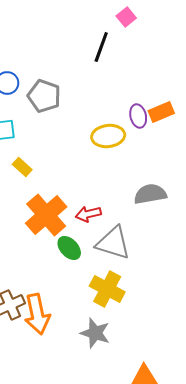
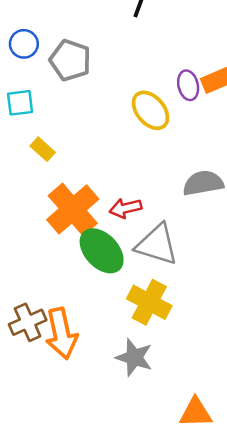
yellow ellipse: (108, 136) -> (150, 110), turned 56
green ellipse: (69, 248) -> (102, 251), size x1.5

